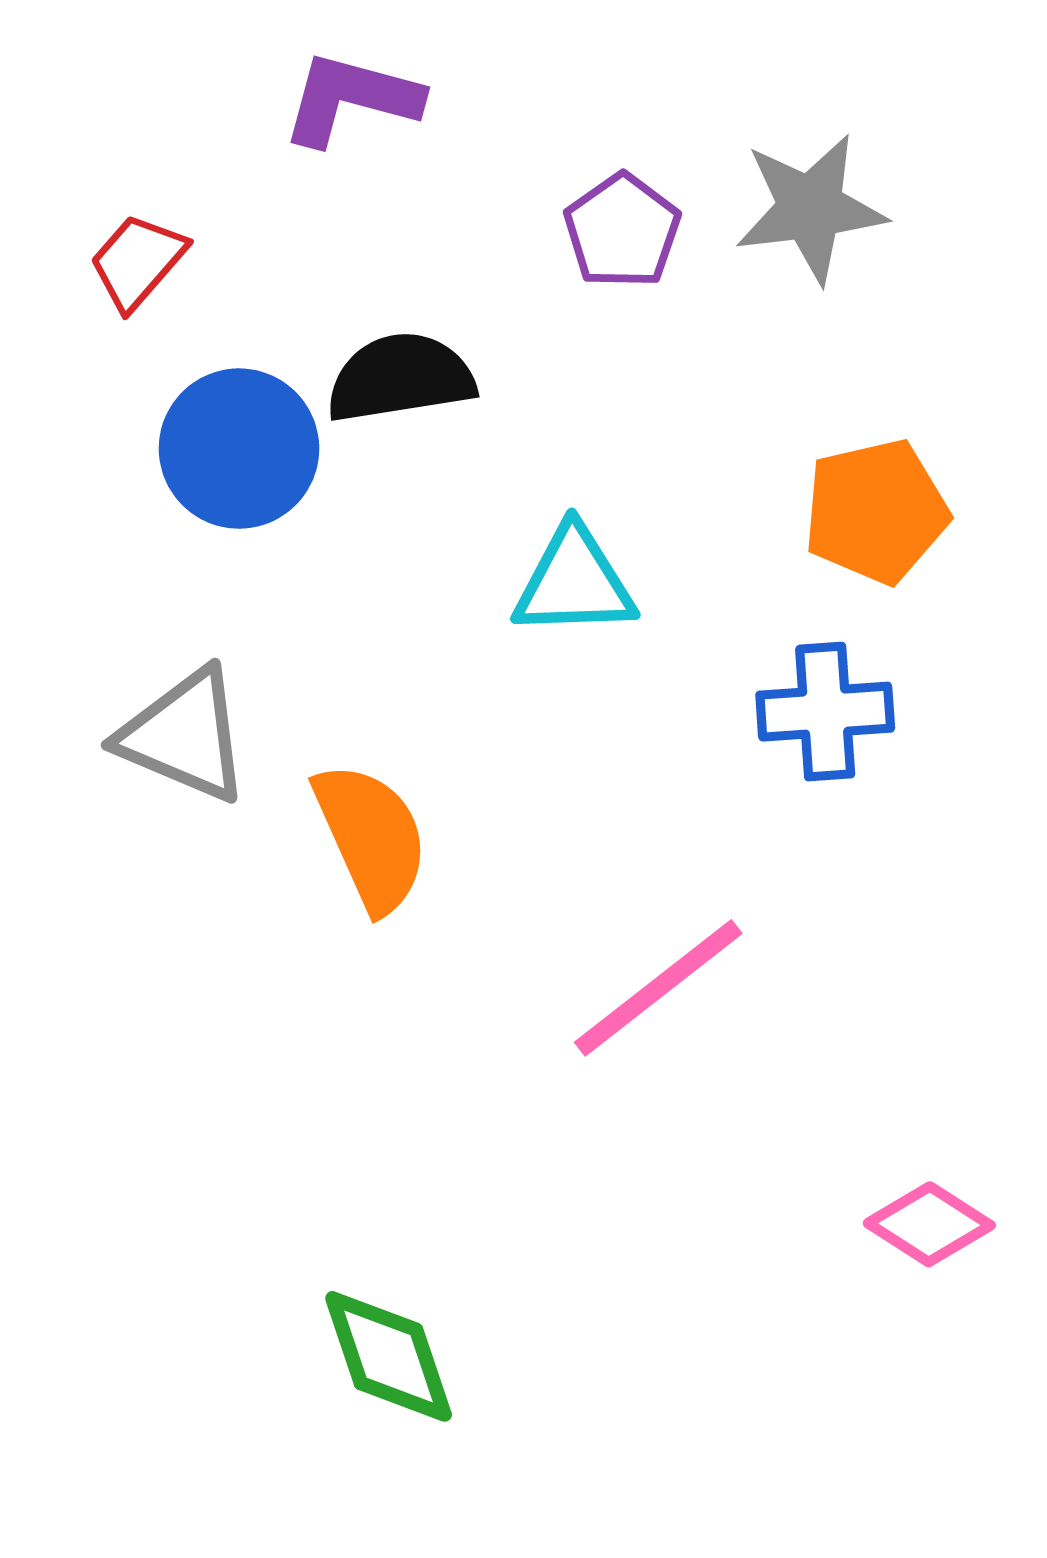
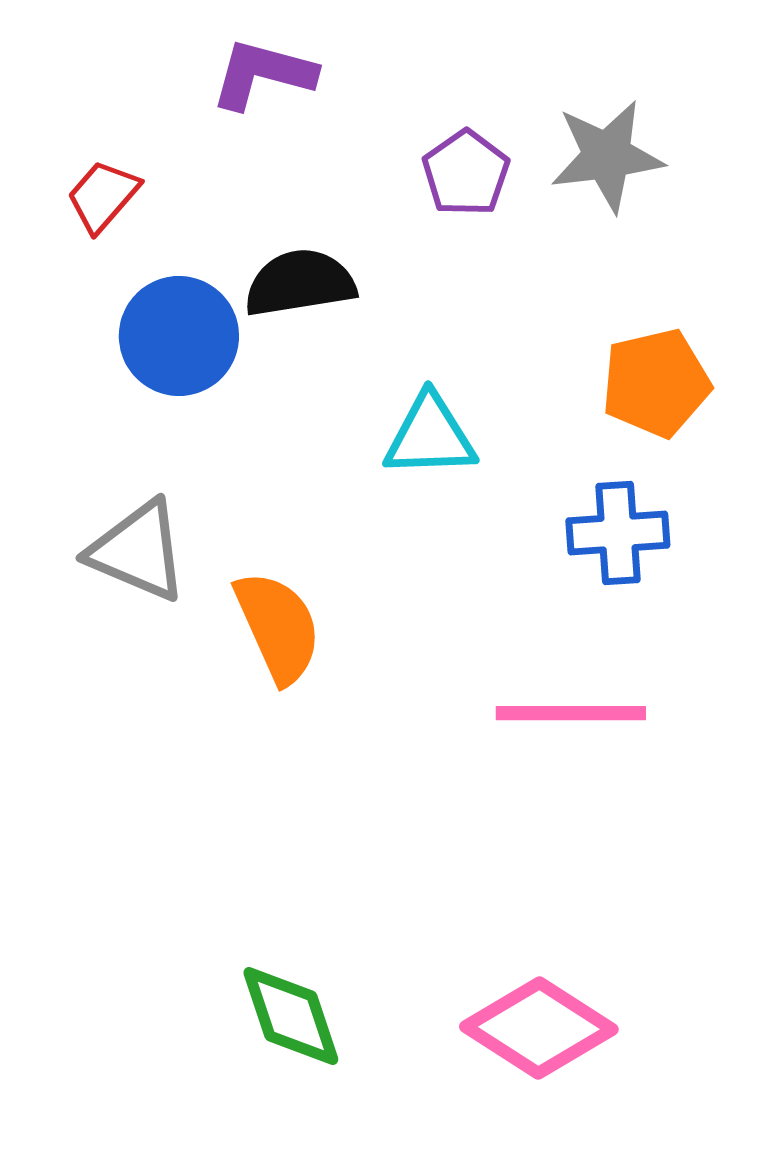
pink line: (658, 988) -> (571, 713), moved, turned 38
pink diamond: (929, 1224) -> (539, 1028), moved, size x1.6

